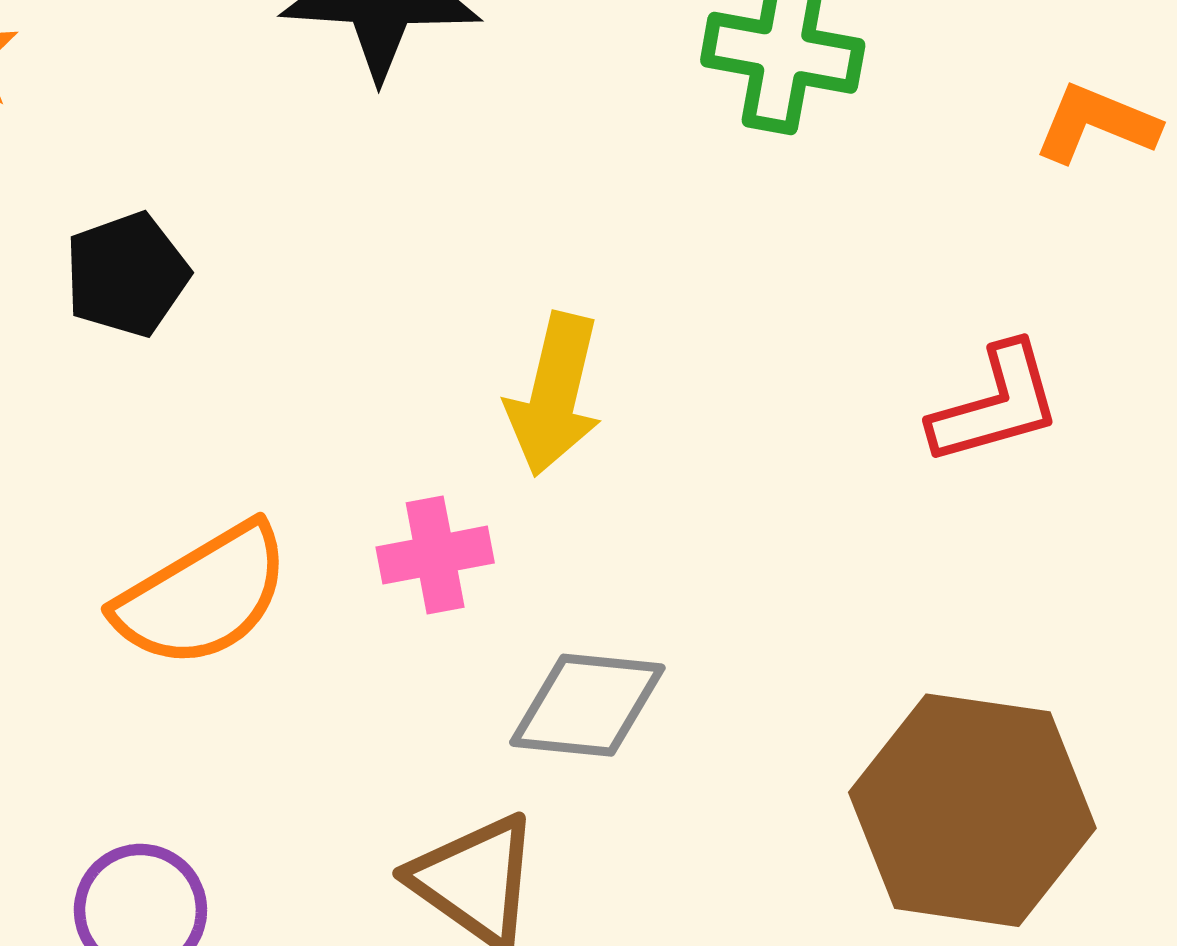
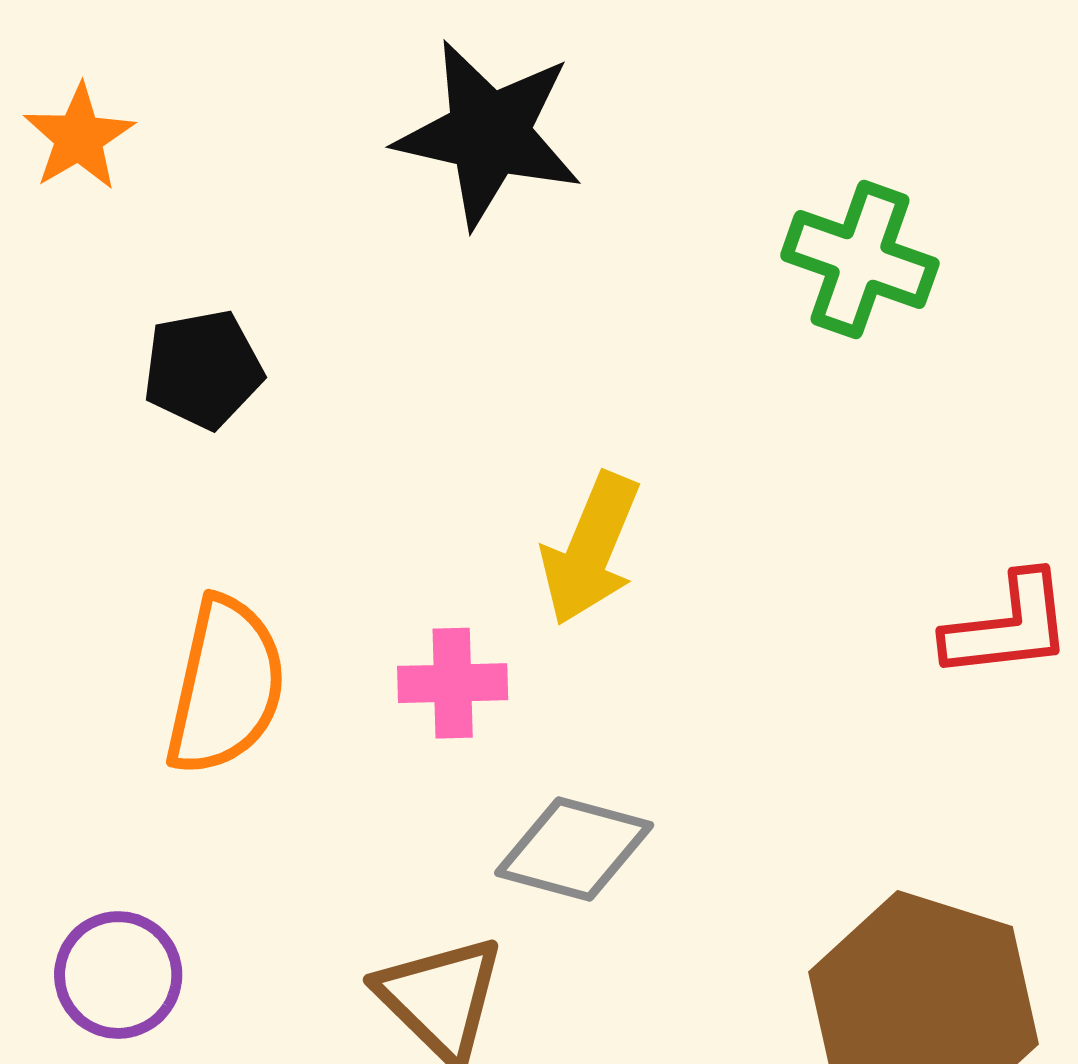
orange semicircle: (203, 596) -> (226, 686), turned -56

